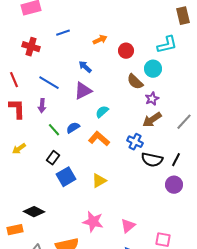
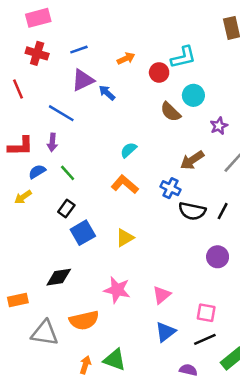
cyan L-shape: (167, 45) -> (183, 57), moved
red cross: (31, 47) -> (37, 53), moved
red line: (14, 80) -> (18, 89), moved
purple triangle: (83, 91) -> (83, 80), moved
purple star: (152, 99) -> (219, 126), moved
red L-shape: (17, 109) -> (21, 146), turned 90
blue semicircle: (73, 128) -> (37, 172), moved
purple circle: (174, 185) -> (218, 257), moved
black diamond: (34, 212) -> (59, 277), moved, turned -35

